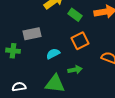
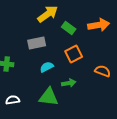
gray rectangle: (32, 34) -> (37, 43), moved

